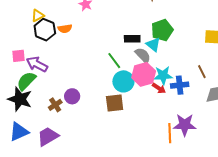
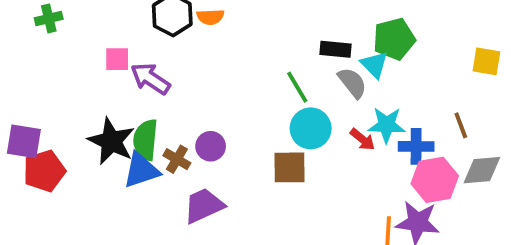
pink hexagon: (144, 74) -> (435, 180), moved
green semicircle: (26, 81) -> (146, 140), moved, turned -45
red arrow: (159, 88) -> (362, 139), moved
brown cross: (55, 105) -> (177, 159), turned -32
blue triangle: (19, 132) -> (141, 170), moved
purple trapezoid: (48, 136) -> (204, 206), moved

